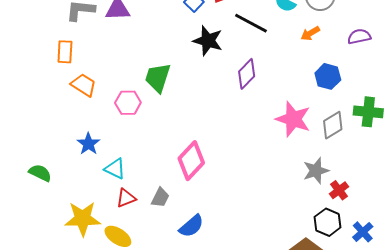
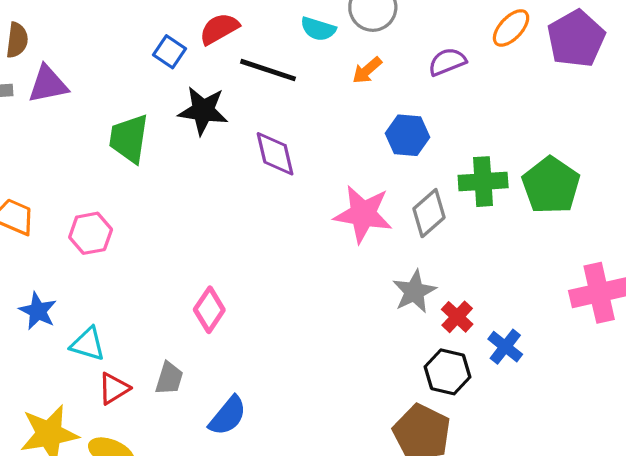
purple diamond: (247, 74) -> (275, 154), turned -48
green trapezoid: (158, 78) -> (129, 138), moved
pink diamond: (191, 161) -> (209, 310), size x0.7
blue cross: (363, 232) -> (505, 347), moved

